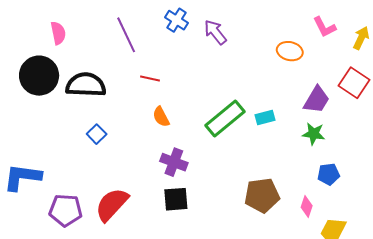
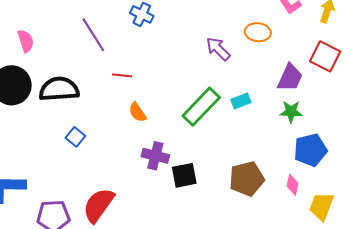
purple arrow: (215, 32) -> (218, 49), moved
blue pentagon: (329, 174) -> (310, 150), size x1.5
black square: (176, 199) -> (184, 175), moved

